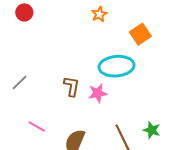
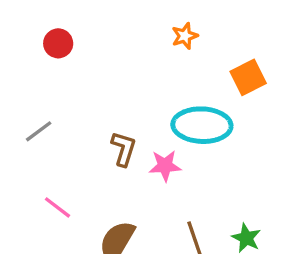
red circle: (24, 12) -> (58, 43), moved

